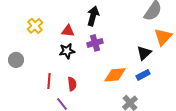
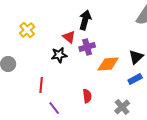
red triangle: (68, 31) -> (69, 37), moved, turned 32
orange diamond: (115, 75) -> (108, 64), moved
red semicircle: (72, 84) -> (87, 96), moved

